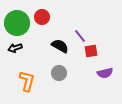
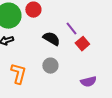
red square: (91, 51) -> (82, 44), turned -32
purple semicircle: (105, 73) -> (88, 82), moved

